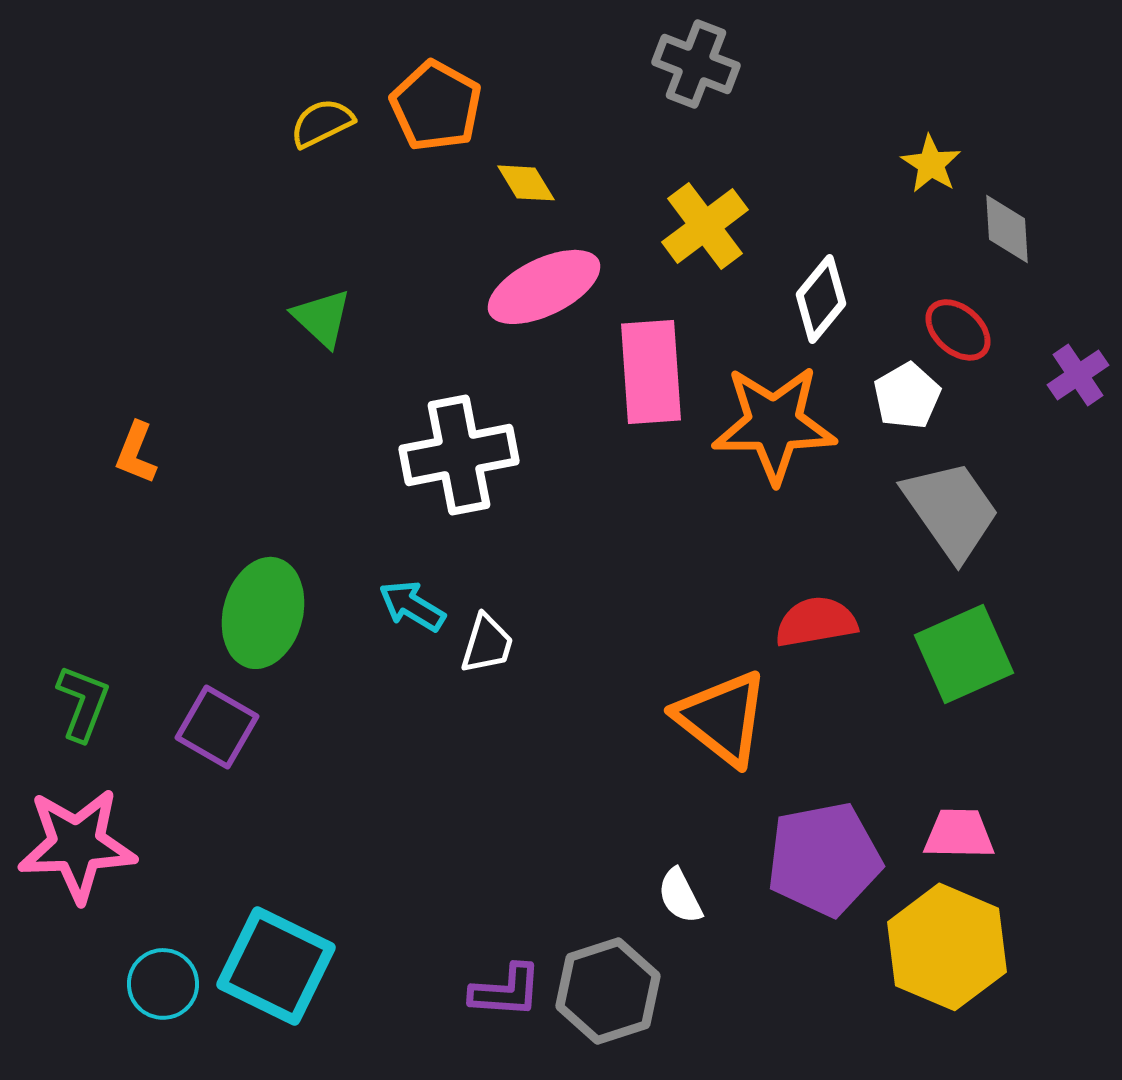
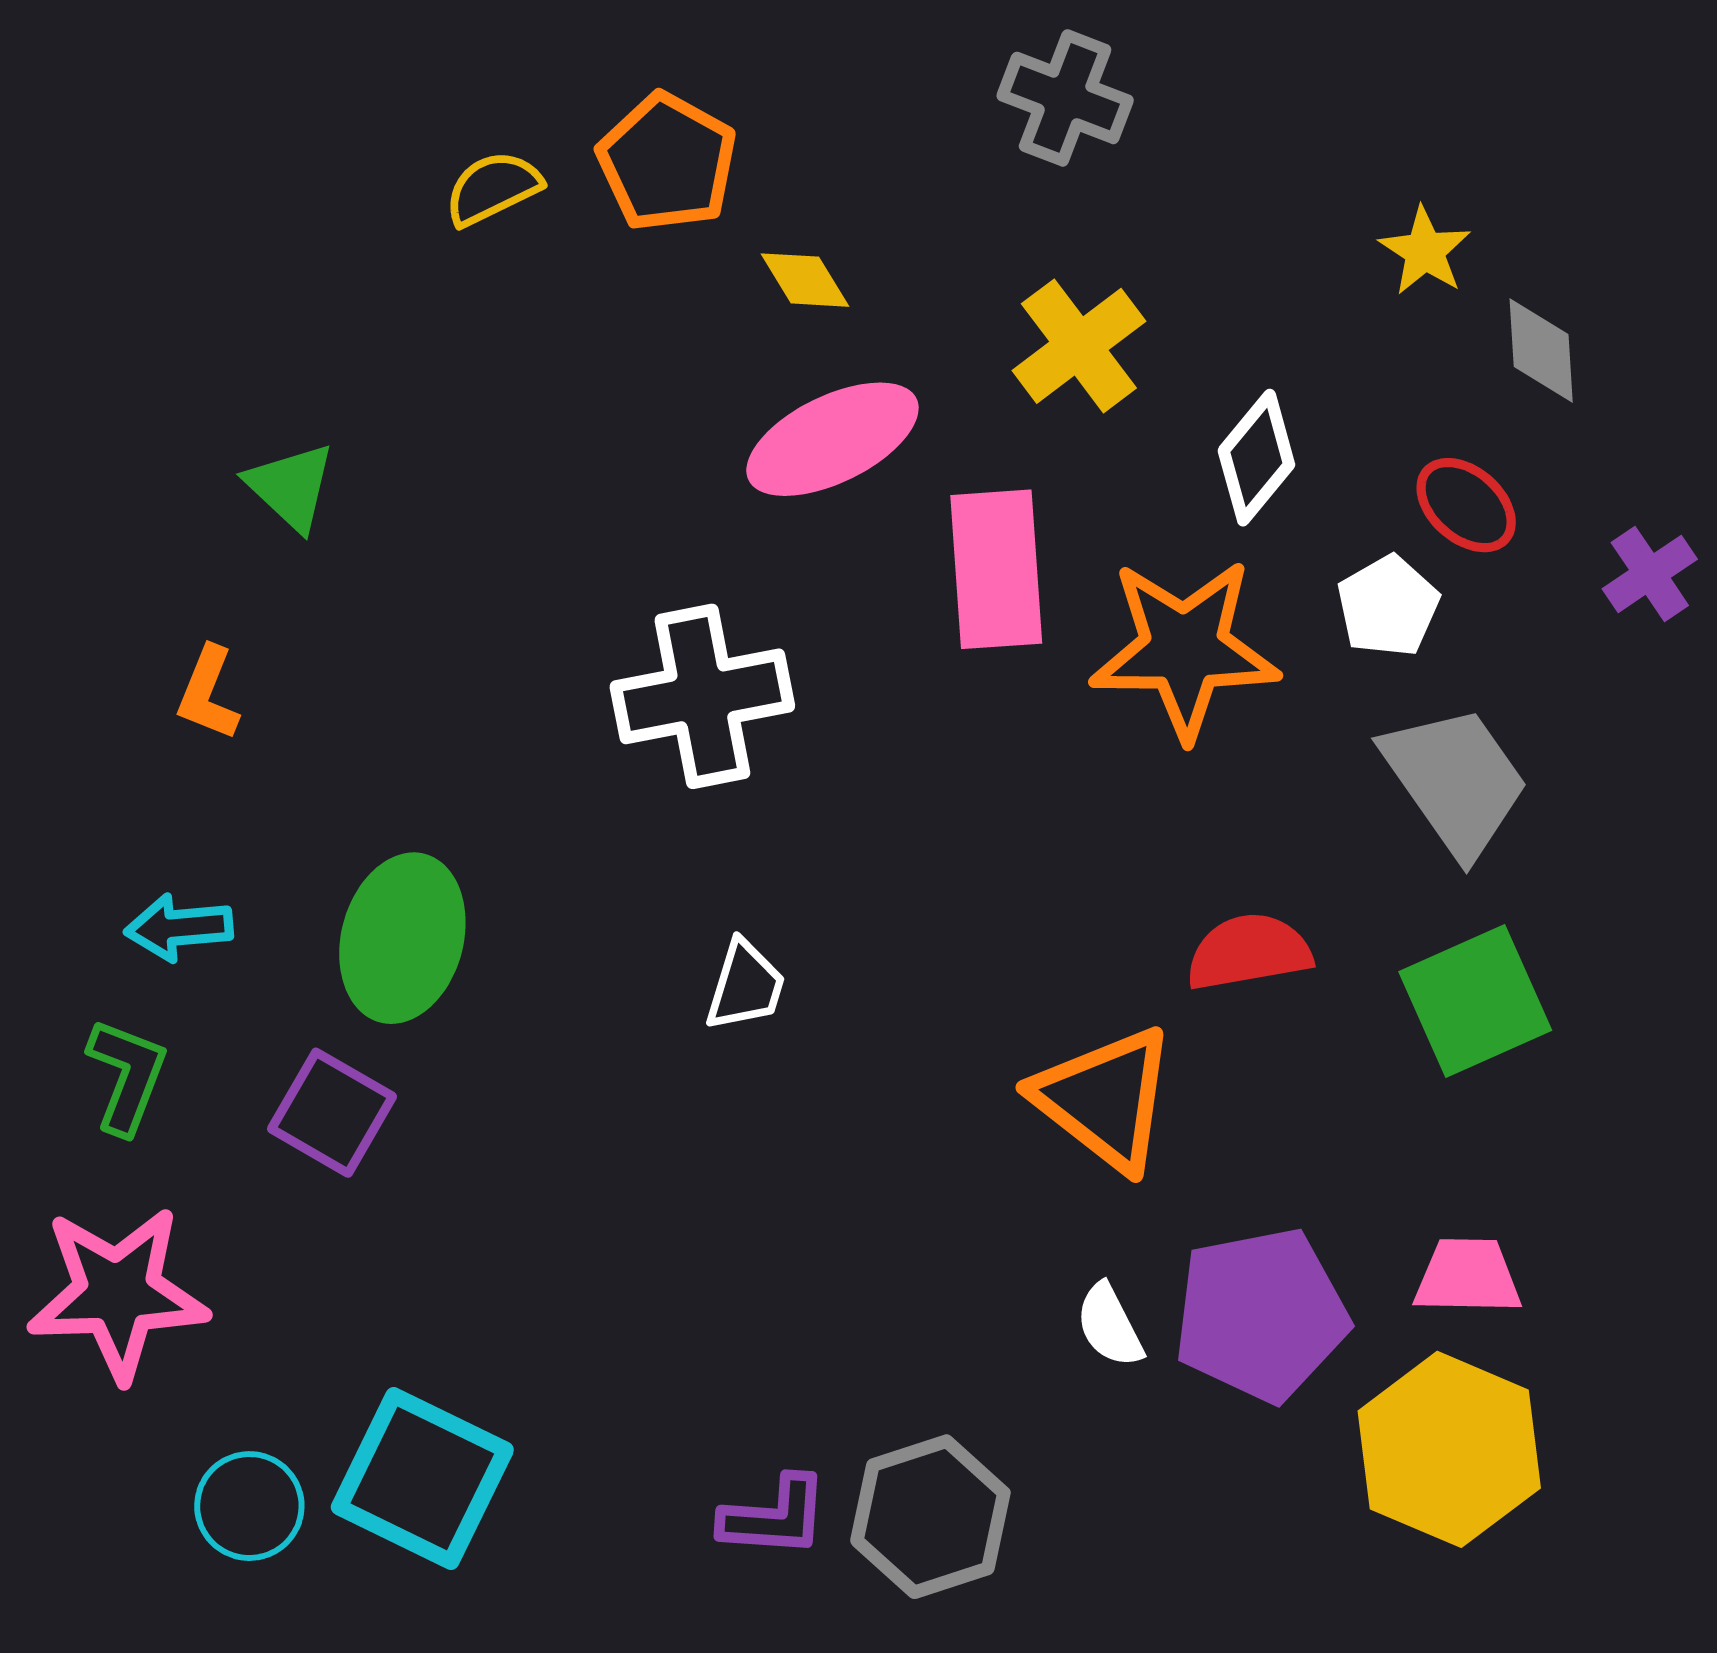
green triangle: (322, 318) -> (291, 487), moved
cyan arrow: (412, 606) -> (179, 927), moved, turned -36
white semicircle: (680, 896) -> (1110, 1325), moved

